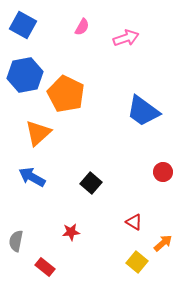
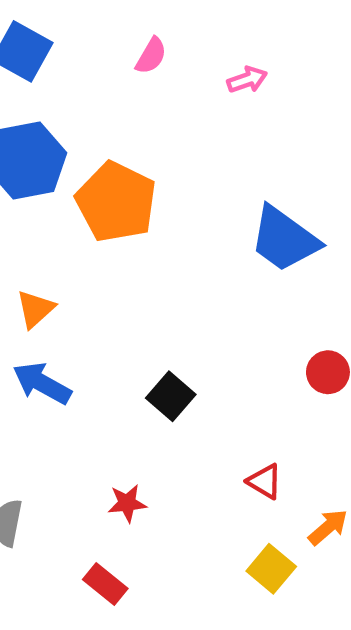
pink arrow: (126, 38) -> (247, 80), size x0.7
orange triangle: (38, 133) -> (35, 309), moved, size x0.7
red rectangle: (45, 267) -> (105, 584), moved

